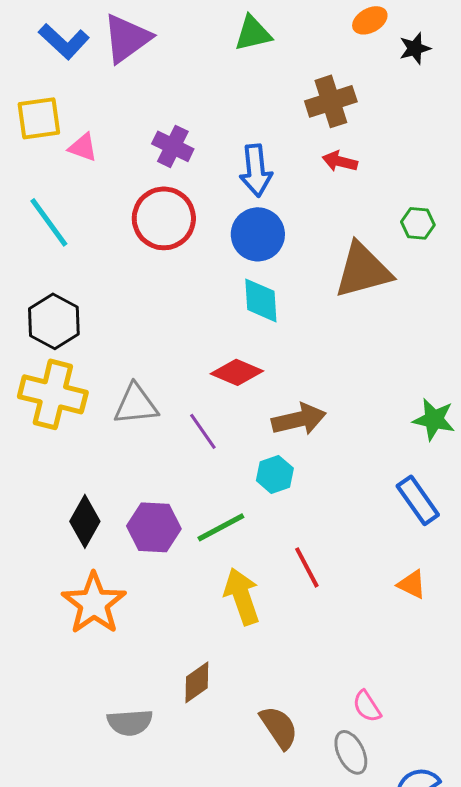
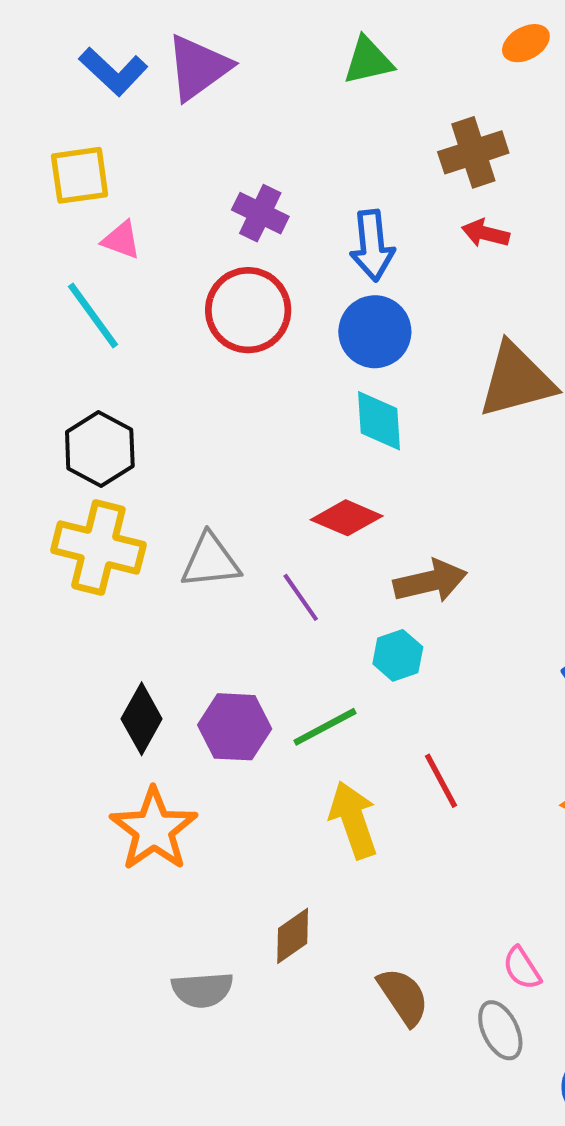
pink triangle: (83, 147) -> (121, 240), moved

